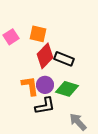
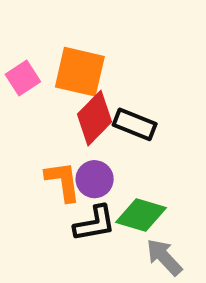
orange square: (38, 34) -> (80, 72), size x1.4
green diamond: (67, 89) -> (141, 215), moved

